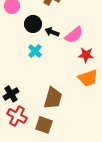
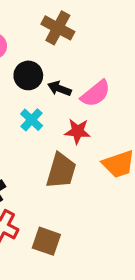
red star: (86, 55) -> (78, 131), moved
brown trapezoid: (53, 98) -> (61, 171), moved

